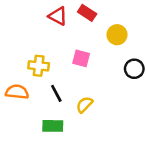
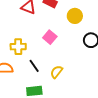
pink square: (81, 58) -> (50, 37), turned 32

